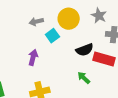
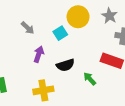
gray arrow: (36, 22) -> (28, 28), moved, turned -128
black semicircle: (85, 50) -> (65, 65), moved

